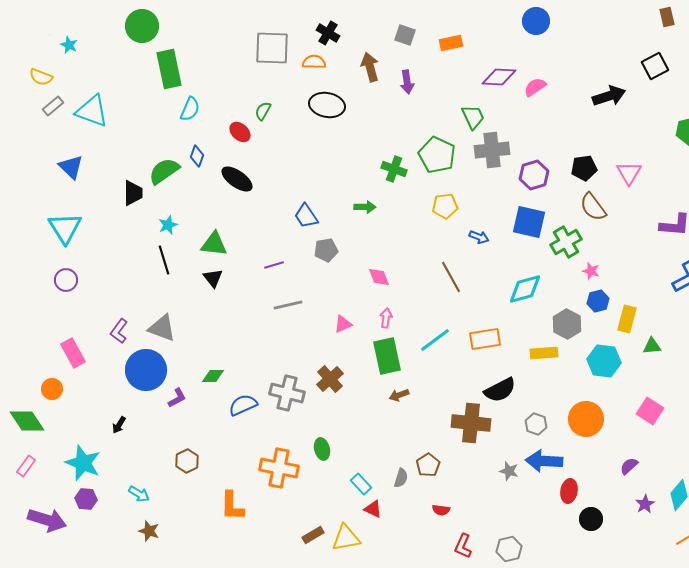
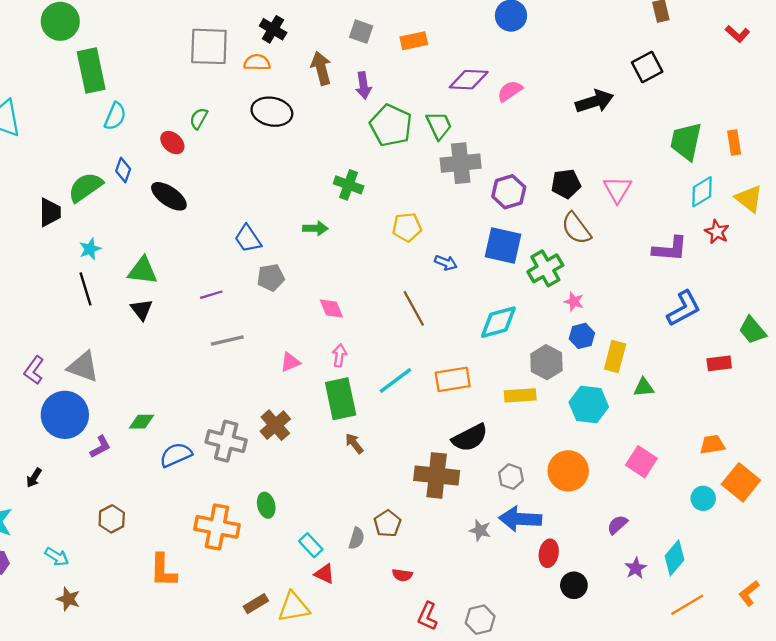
green pentagon: (437, 155) -> (391, 125), moved
brown arrow: (399, 395) -> (354, 443), turned 72

